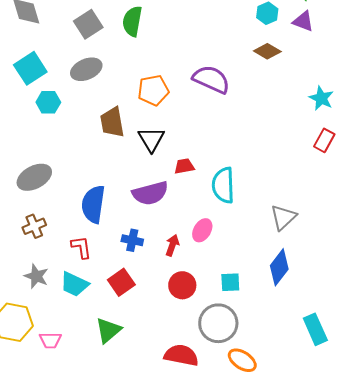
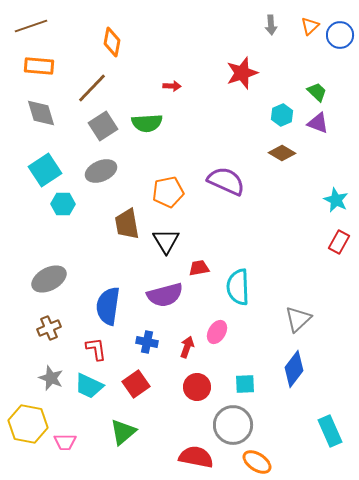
green semicircle: (132, 21) -> (147, 123), turned -104

